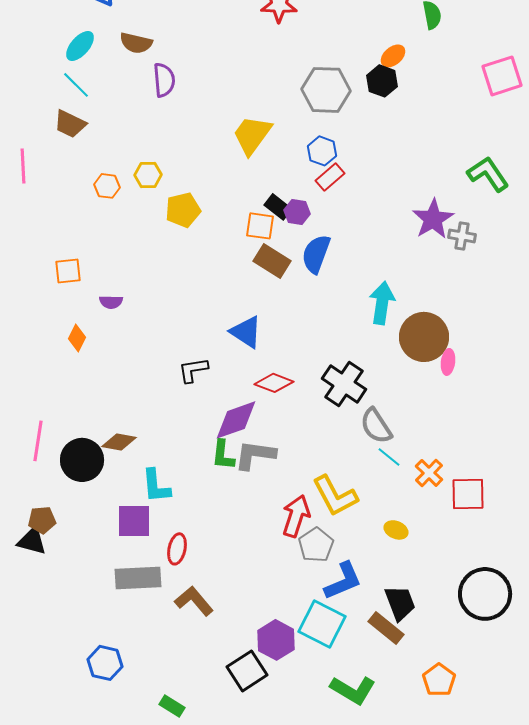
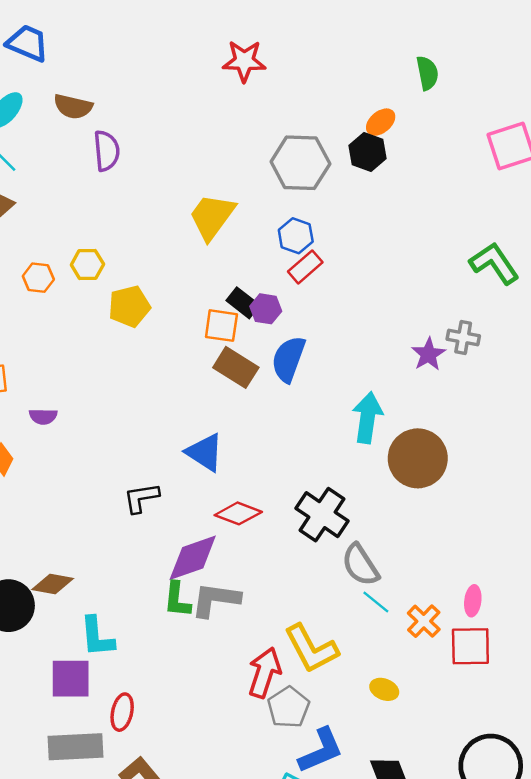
purple star: (433, 219) -> (429, 354), moved, size x0.7
pink ellipse: (448, 362) -> (473, 601), moved

